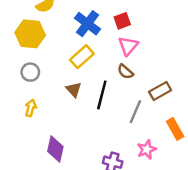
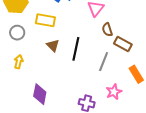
yellow rectangle: (82, 57) -> (45, 20), moved, turned 54
brown semicircle: (125, 72) -> (107, 30), moved, turned 32
brown rectangle: (160, 91) -> (123, 44), turned 60

